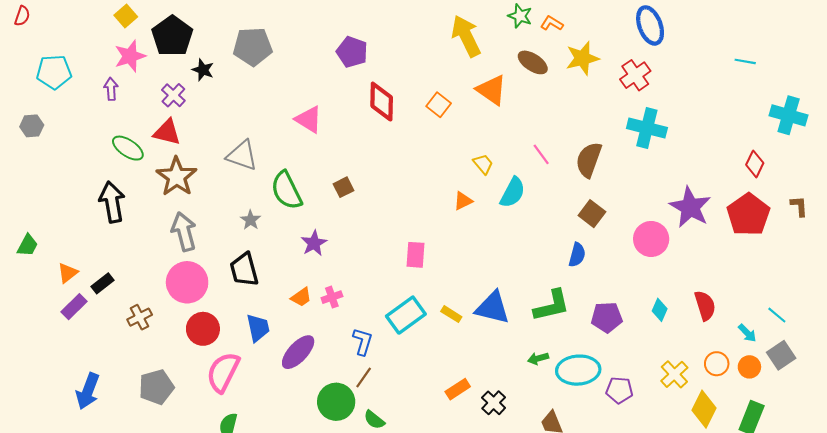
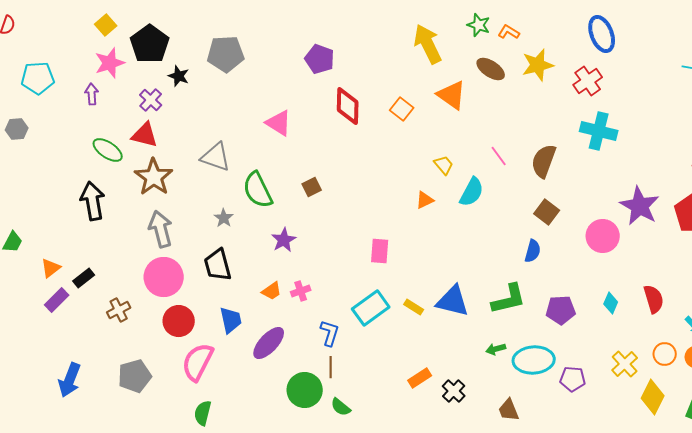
brown line: (364, 377) -> (331, 367), turned -35

